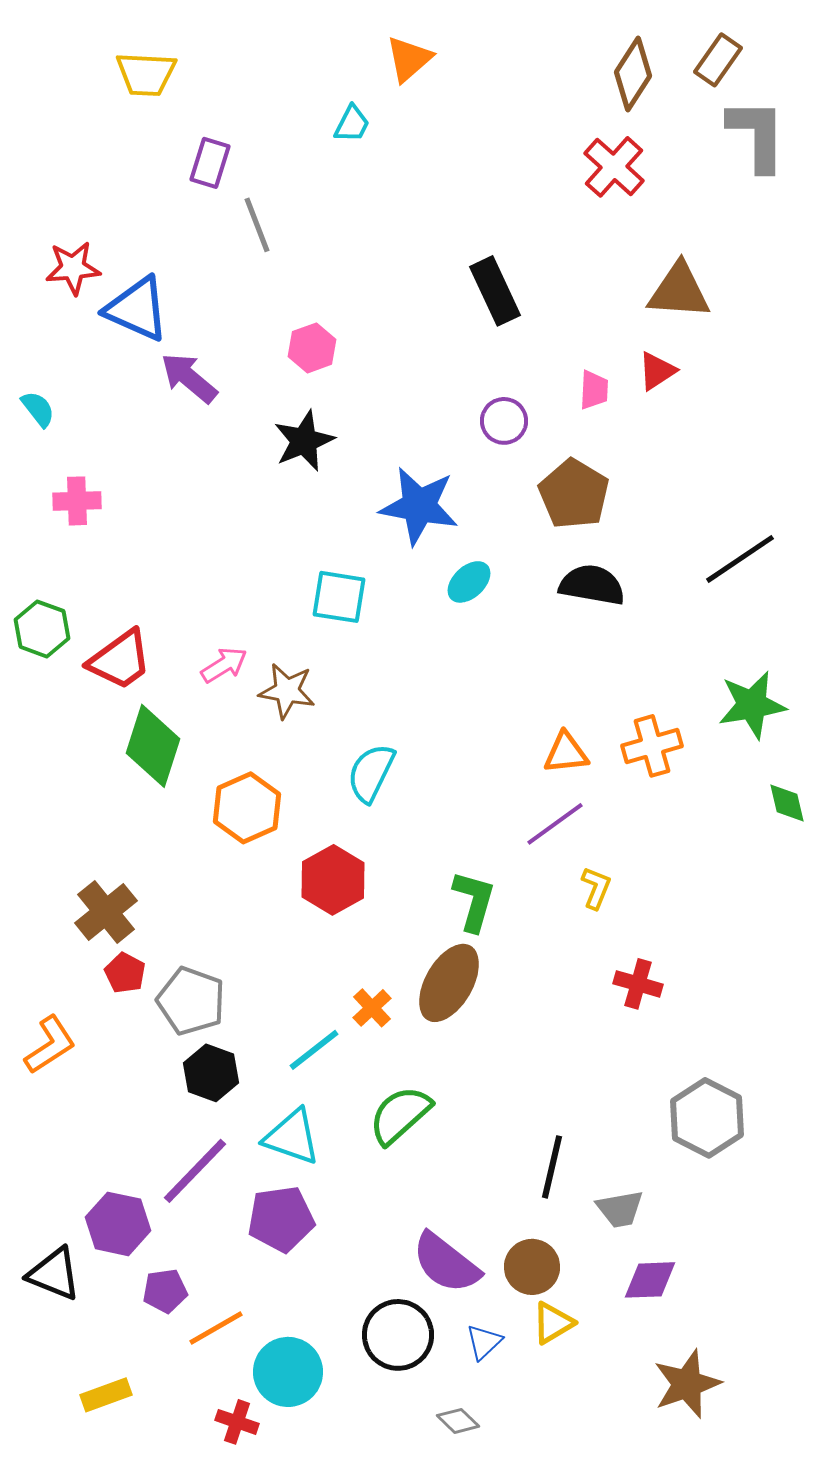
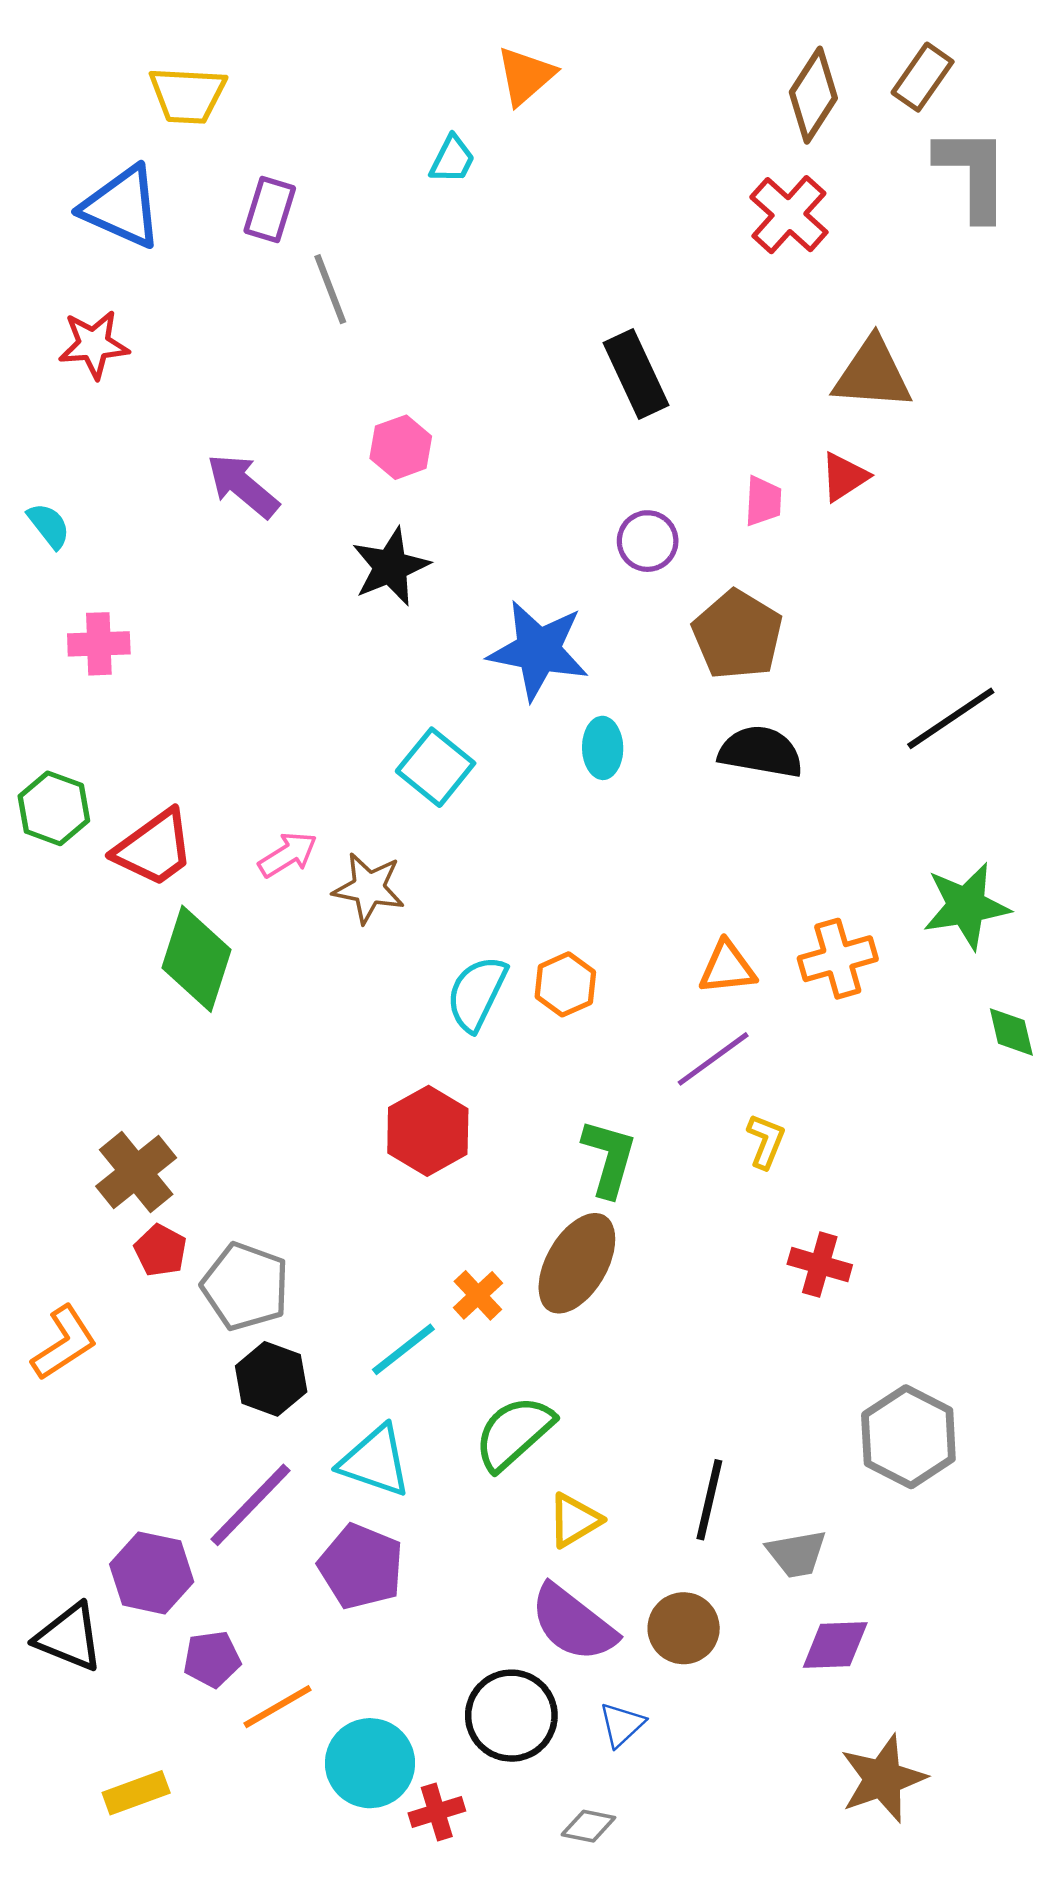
blue triangle: (137, 309) -> (122, 207), moved
cyan ellipse: (469, 582) -> (603, 748), turned -48
cyan square: (339, 597) -> (436, 767), turned 30
orange hexagon: (247, 808) -> (565, 984), moved, size x0.7
purple pentagon: (281, 1219) -> (361, 1567), turned 30
yellow triangle: (553, 1323) -> (574, 1520), moved
gray diamond: (458, 1421) -> (588, 1826), turned -33
red cross: (237, 1422) -> (437, 1812), moved, turned -36

